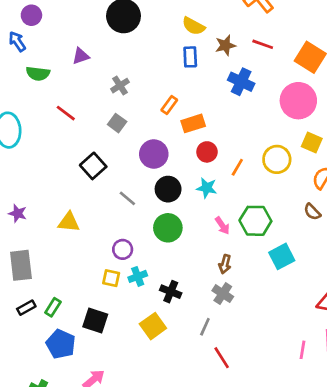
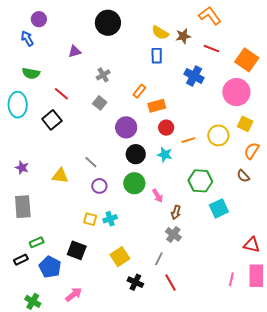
brown star: (225, 45) -> (183, 36), moved
green semicircle: (38, 73) -> (31, 73), moved
black square: (93, 166) -> (52, 120), moved
orange line: (237, 167) -> (188, 140), turned 40
gray line: (127, 198) -> (91, 162), moved
pink arrow: (222, 226) -> (158, 196), moved
purple circle: (123, 249) -> (99, 186), moved
black cross: (171, 292) -> (135, 282), moved
green rectangle: (53, 307) -> (37, 242), moved, turned 32
black rectangle: (26, 308) -> (21, 260), moved

